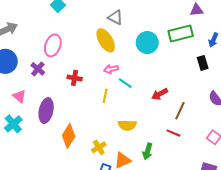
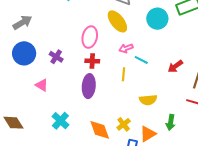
pink ellipse: (53, 45) -> (90, 37), moved
purple ellipse: (46, 111) -> (89, 86), moved
cyan cross: (13, 124) -> (60, 121), moved
orange diamond: (69, 136) -> (100, 130), moved, turned -45

